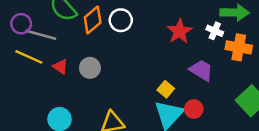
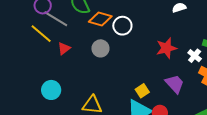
orange diamond: (93, 20) -> (100, 19), turned 40
red triangle: (60, 67) -> (64, 49), turned 32
gray circle: (90, 68) -> (100, 48), moved

